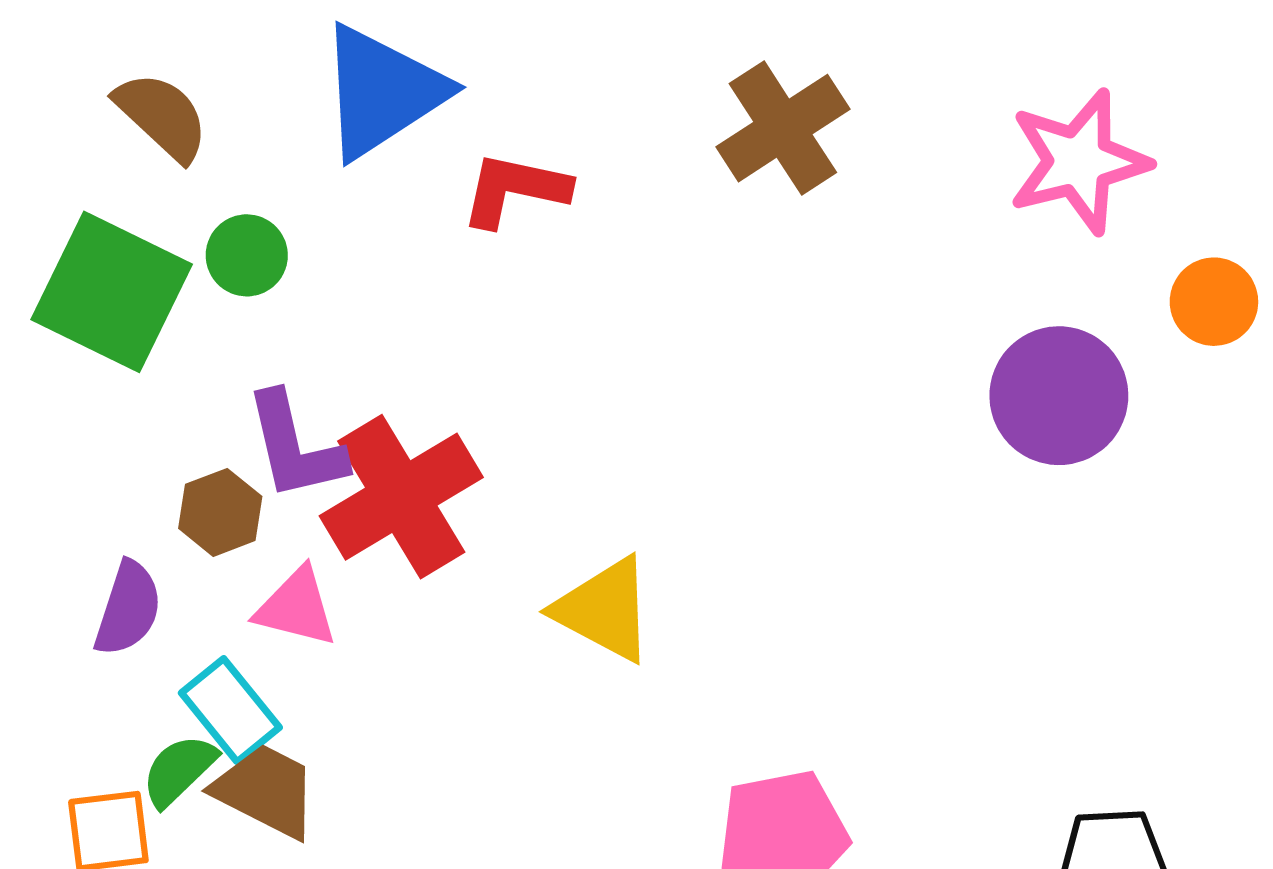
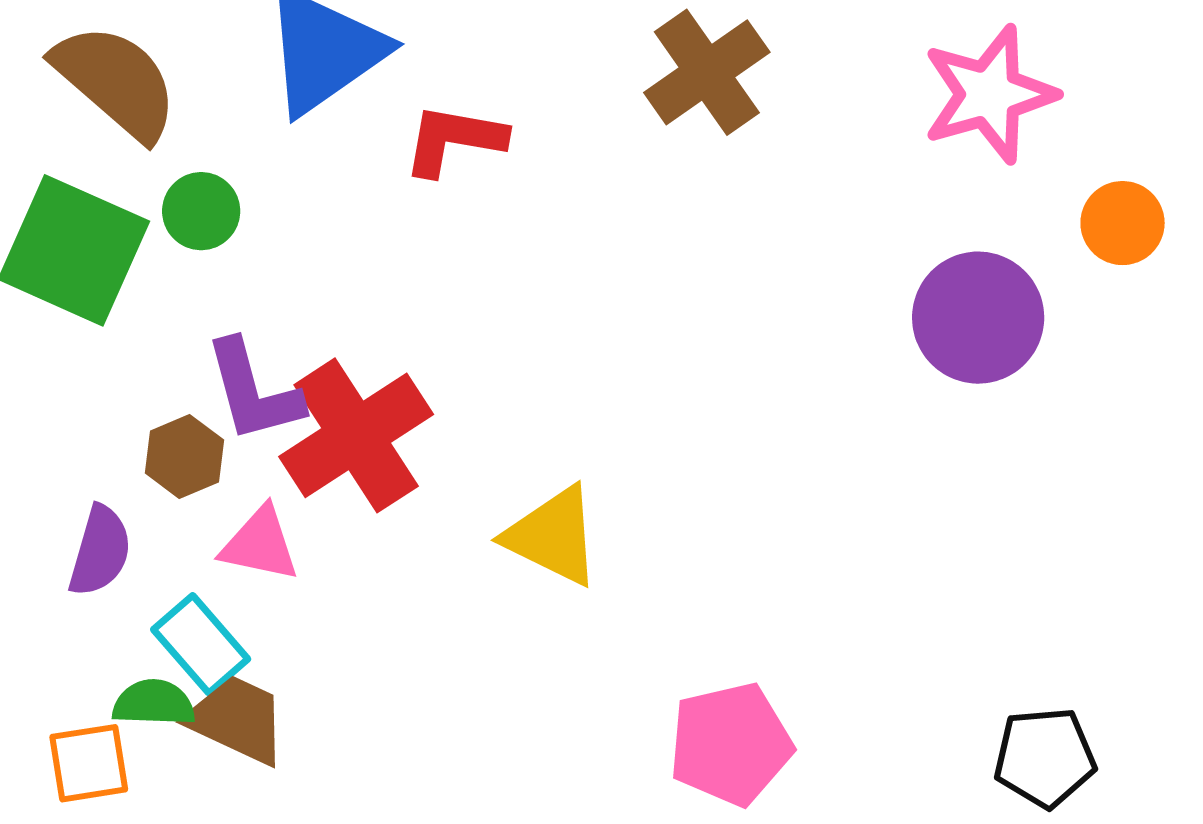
brown semicircle: (162, 116) -> (116, 82), size x1.4
green semicircle: (179, 770) -> (154, 703), turned 48

